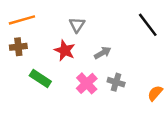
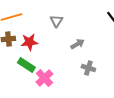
red star: (65, 50) -> (29, 42), moved, turned -30
pink cross: (87, 83) -> (44, 78), moved

